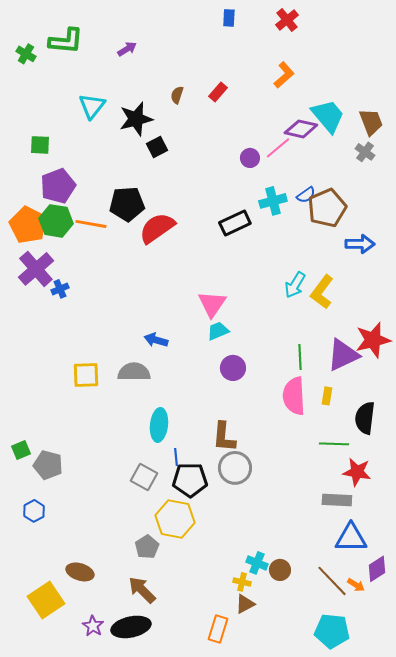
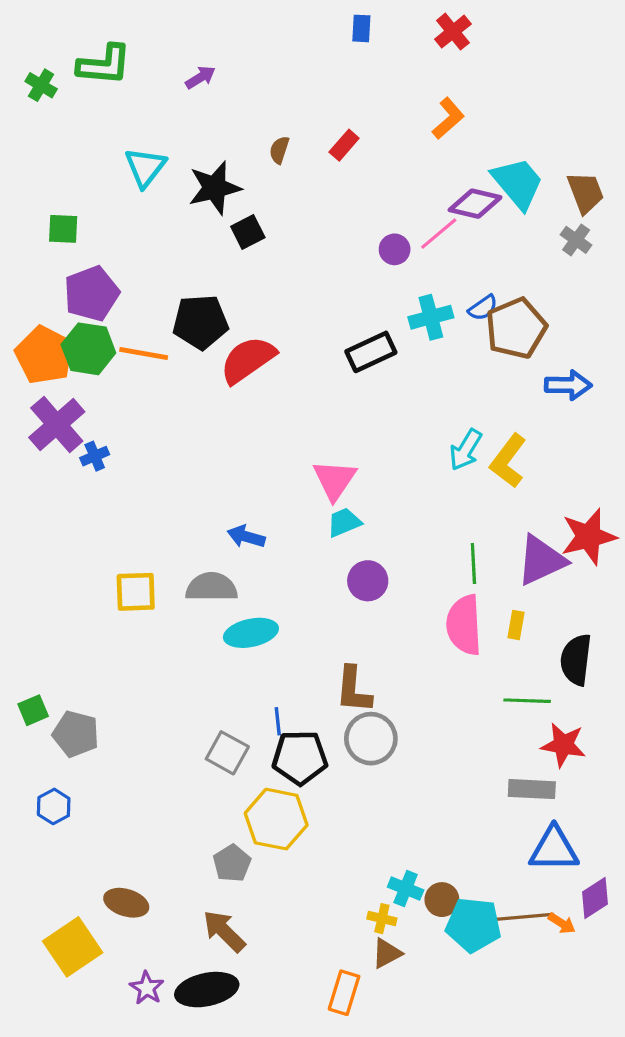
cyan ellipse: (159, 425) -> (251, 633), moved, turned 72
brown line: (332, 581) -> (524, 917), turned -51
cyan pentagon: (332, 631) -> (473, 925), moved

